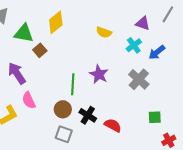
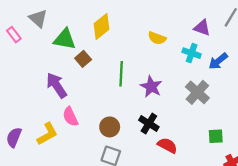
cyan cross: (134, 45) -> (192, 53), turned -35
green line: (73, 84) -> (121, 74), moved
black cross: (88, 115) -> (149, 123), moved

